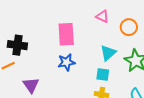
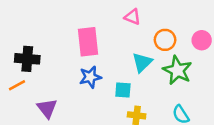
orange circle: (129, 27) -> (165, 40), moved
cyan square: (103, 75) -> (123, 90), moved

